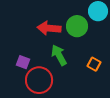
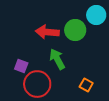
orange square: (94, 64) -> (86, 85), moved

